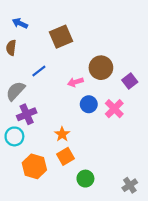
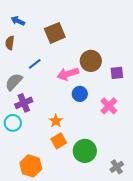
purple square: (130, 81) -> (117, 73), turned 32
pink arrow: (75, 82) -> (68, 74), size x1.5
pink cross: (114, 109) -> (109, 106), moved
orange hexagon: (34, 166) -> (31, 166), moved
green circle: (85, 179) -> (85, 151), moved, size x1.5

